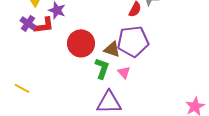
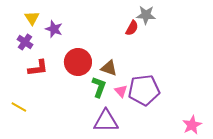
red L-shape: (44, 25) -> (38, 68), moved
purple pentagon: (133, 41) -> (144, 90), moved

